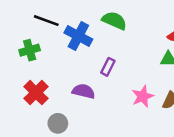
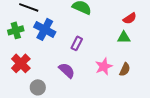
blue cross: (78, 36) -> (45, 29), moved
purple semicircle: (84, 91) -> (67, 70), moved, turned 30

